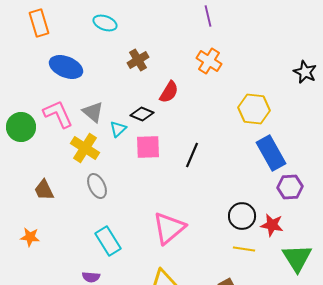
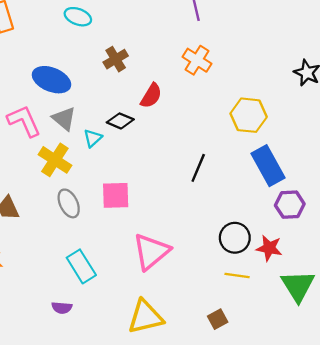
blue ellipse: (66, 67) -> (52, 80), moved
pink square: (148, 147) -> (116, 195), moved
black line: (192, 155) -> (198, 168), moved

